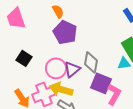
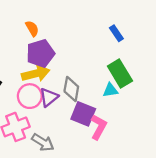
purple pentagon: (65, 32) -> (40, 53), turned 30
yellow arrow: (61, 89) -> (36, 74), moved, turned 150

